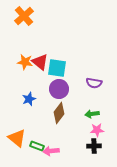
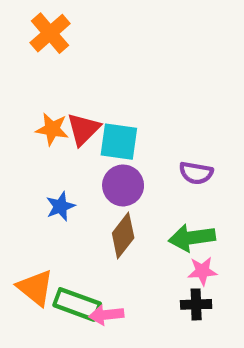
red triangle: (40, 62) -> (83, 129), turned 36
green arrow: (92, 114) -> (192, 238), size x1.5
green rectangle: (37, 146) -> (77, 304), size x1.5

